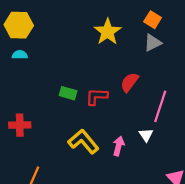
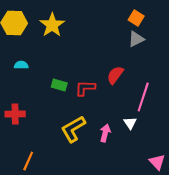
yellow star: (108, 32) -> (52, 25), moved
cyan semicircle: (20, 55) -> (21, 65), moved
yellow L-shape: (83, 142) -> (73, 129), turned -80

